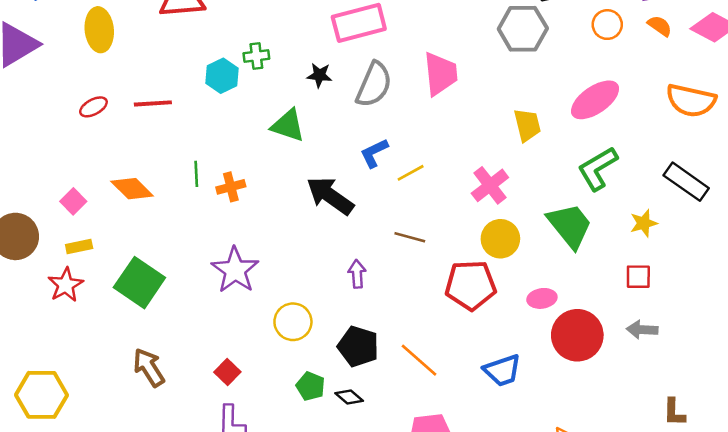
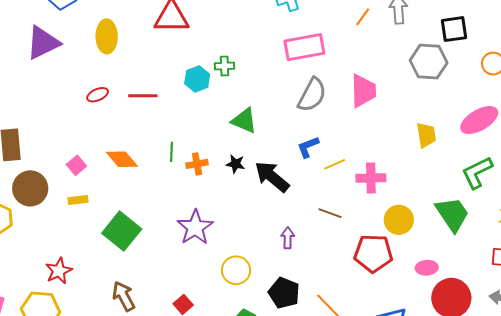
black star: (319, 75) -> (235, 164), moved
pink cross: (490, 185) -> (371, 178), moved, turned 32
red star: (66, 285) -> (59, 271), moved

